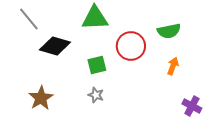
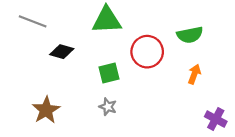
gray line: (29, 19) -> (33, 21), turned -30
black diamond: (55, 46) -> (62, 52), size x0.7

